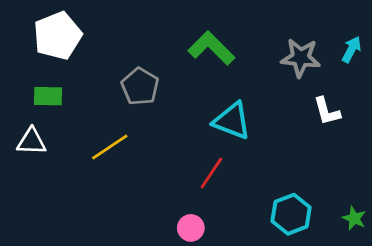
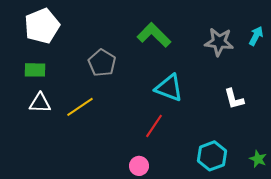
white L-shape: (327, 111) -> (234, 99), moved
white triangle: (32, 141) -> (40, 103), moved

